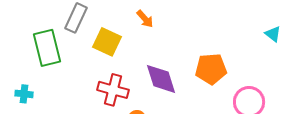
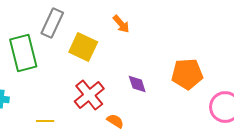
purple diamond: (161, 79) -> (137, 84), size x0.6
red cross: (113, 90) -> (89, 95), turned 36

